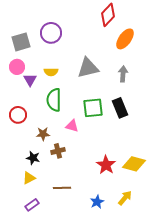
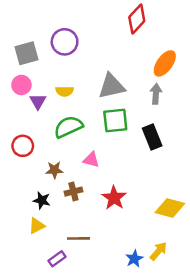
orange ellipse: (125, 39) -> (165, 63), moved
green semicircle: (54, 100) -> (68, 127), turned 65
green square: (93, 108) -> (115, 120), moved
red star: (106, 165) -> (114, 198), moved
blue star: (97, 202) -> (134, 259), moved
purple rectangle: (32, 205) -> (57, 259), moved

